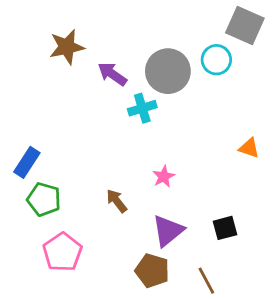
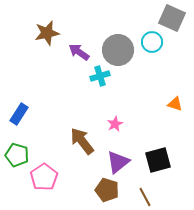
green pentagon: (44, 199) -> (17, 155), moved
brown arrow: (117, 201) -> (82, 141), size x1.6
black square: (225, 228) -> (158, 160), size x1.5

